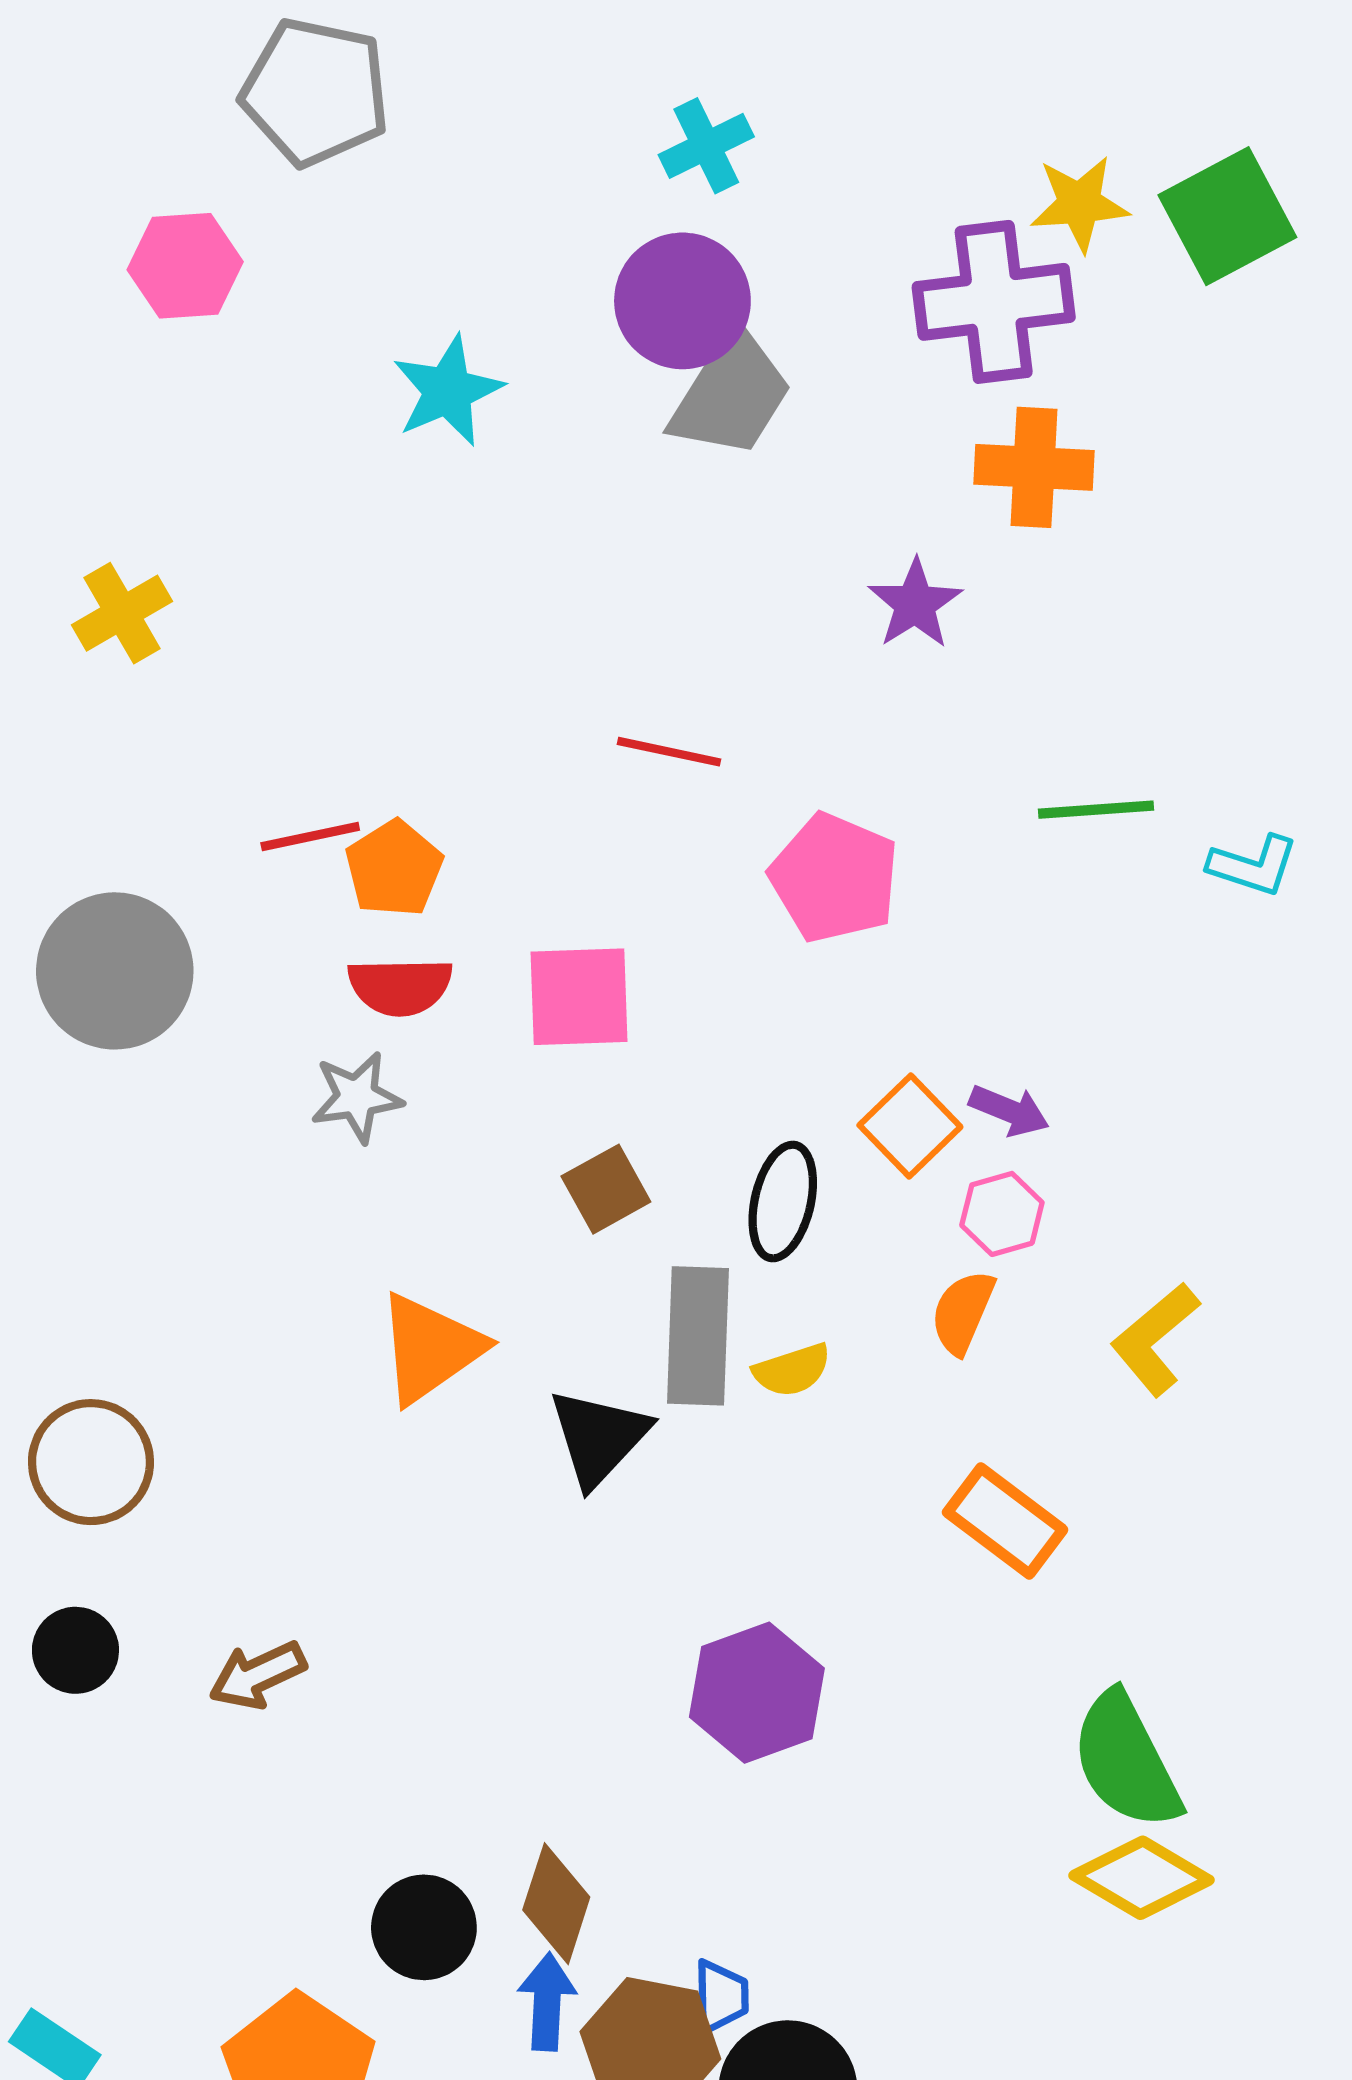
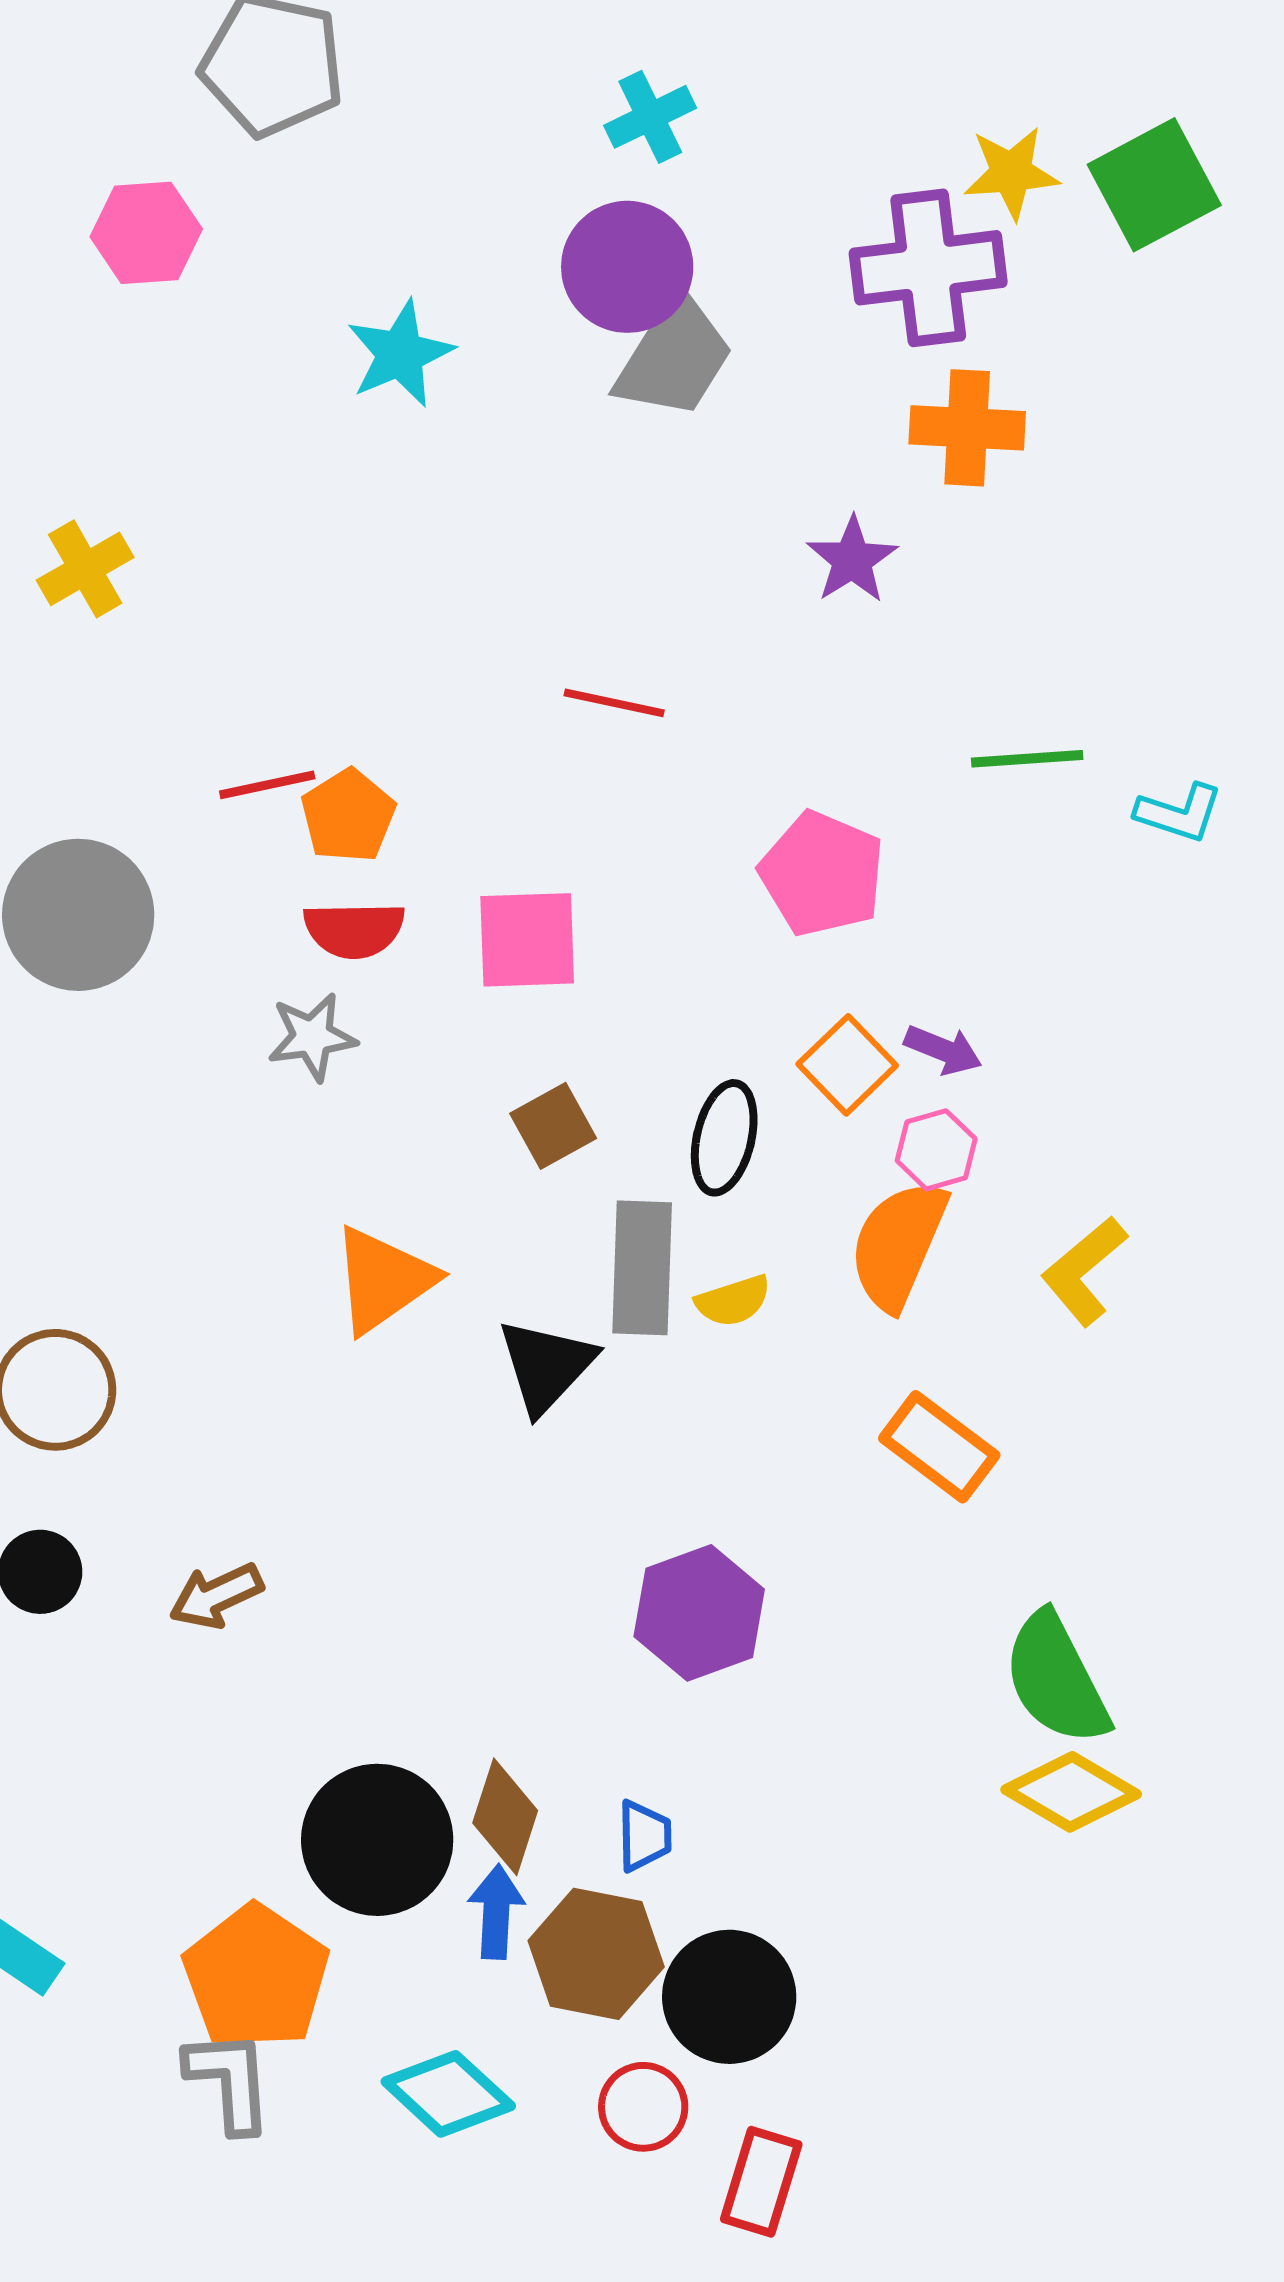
pink pentagon: (834, 878) -> (822, 874), moved
orange semicircle: (963, 1312) -> (898, 1245), size x1.6
black circle: (424, 1927) -> (377, 1840), size x1.5
blue trapezoid: (721, 1997) -> (644, 1836), moved

